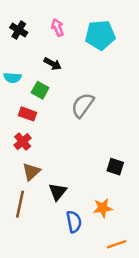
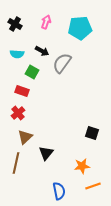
pink arrow: (58, 28) -> (46, 22), turned 40
cyan semicircle: (12, 78) -> (17, 54), moved
gray semicircle: (83, 105) -> (62, 63), moved
blue semicircle: (74, 222) -> (59, 191), moved
orange line: (116, 244) -> (93, 186), moved

